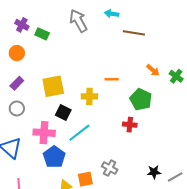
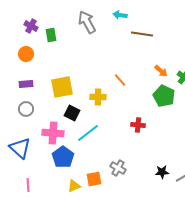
green rectangle: (42, 34) -> (51, 35), turned 56
orange line: (112, 79) -> (120, 80), turned 48
purple rectangle: (17, 83) -> (26, 84), turned 40
green pentagon: (141, 99) -> (164, 96), moved

